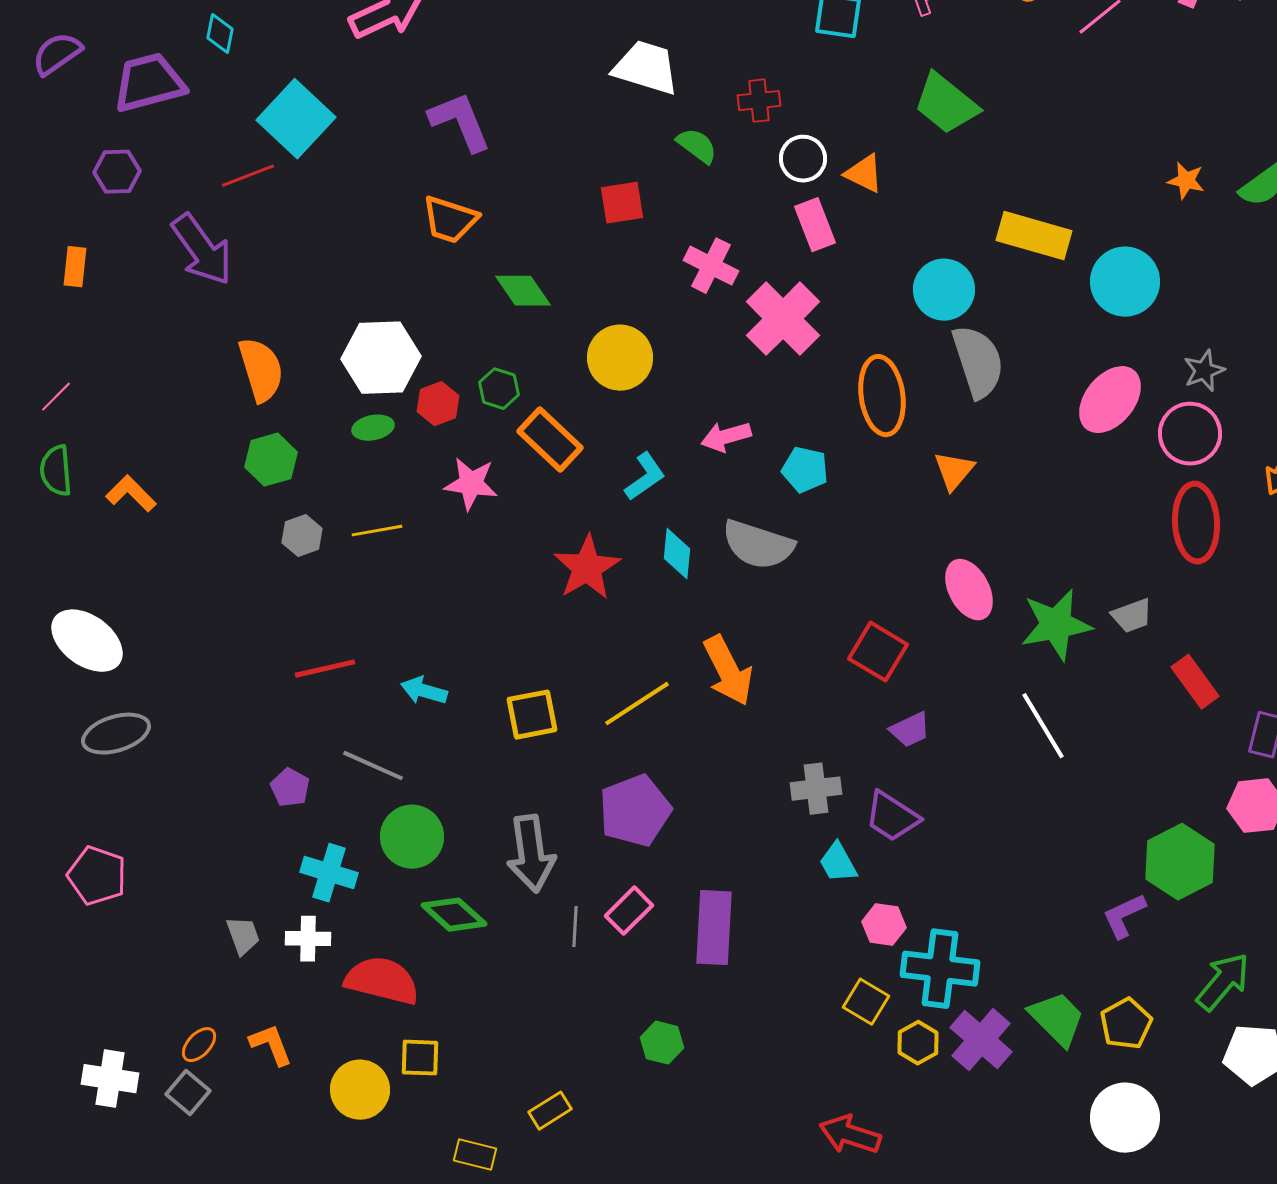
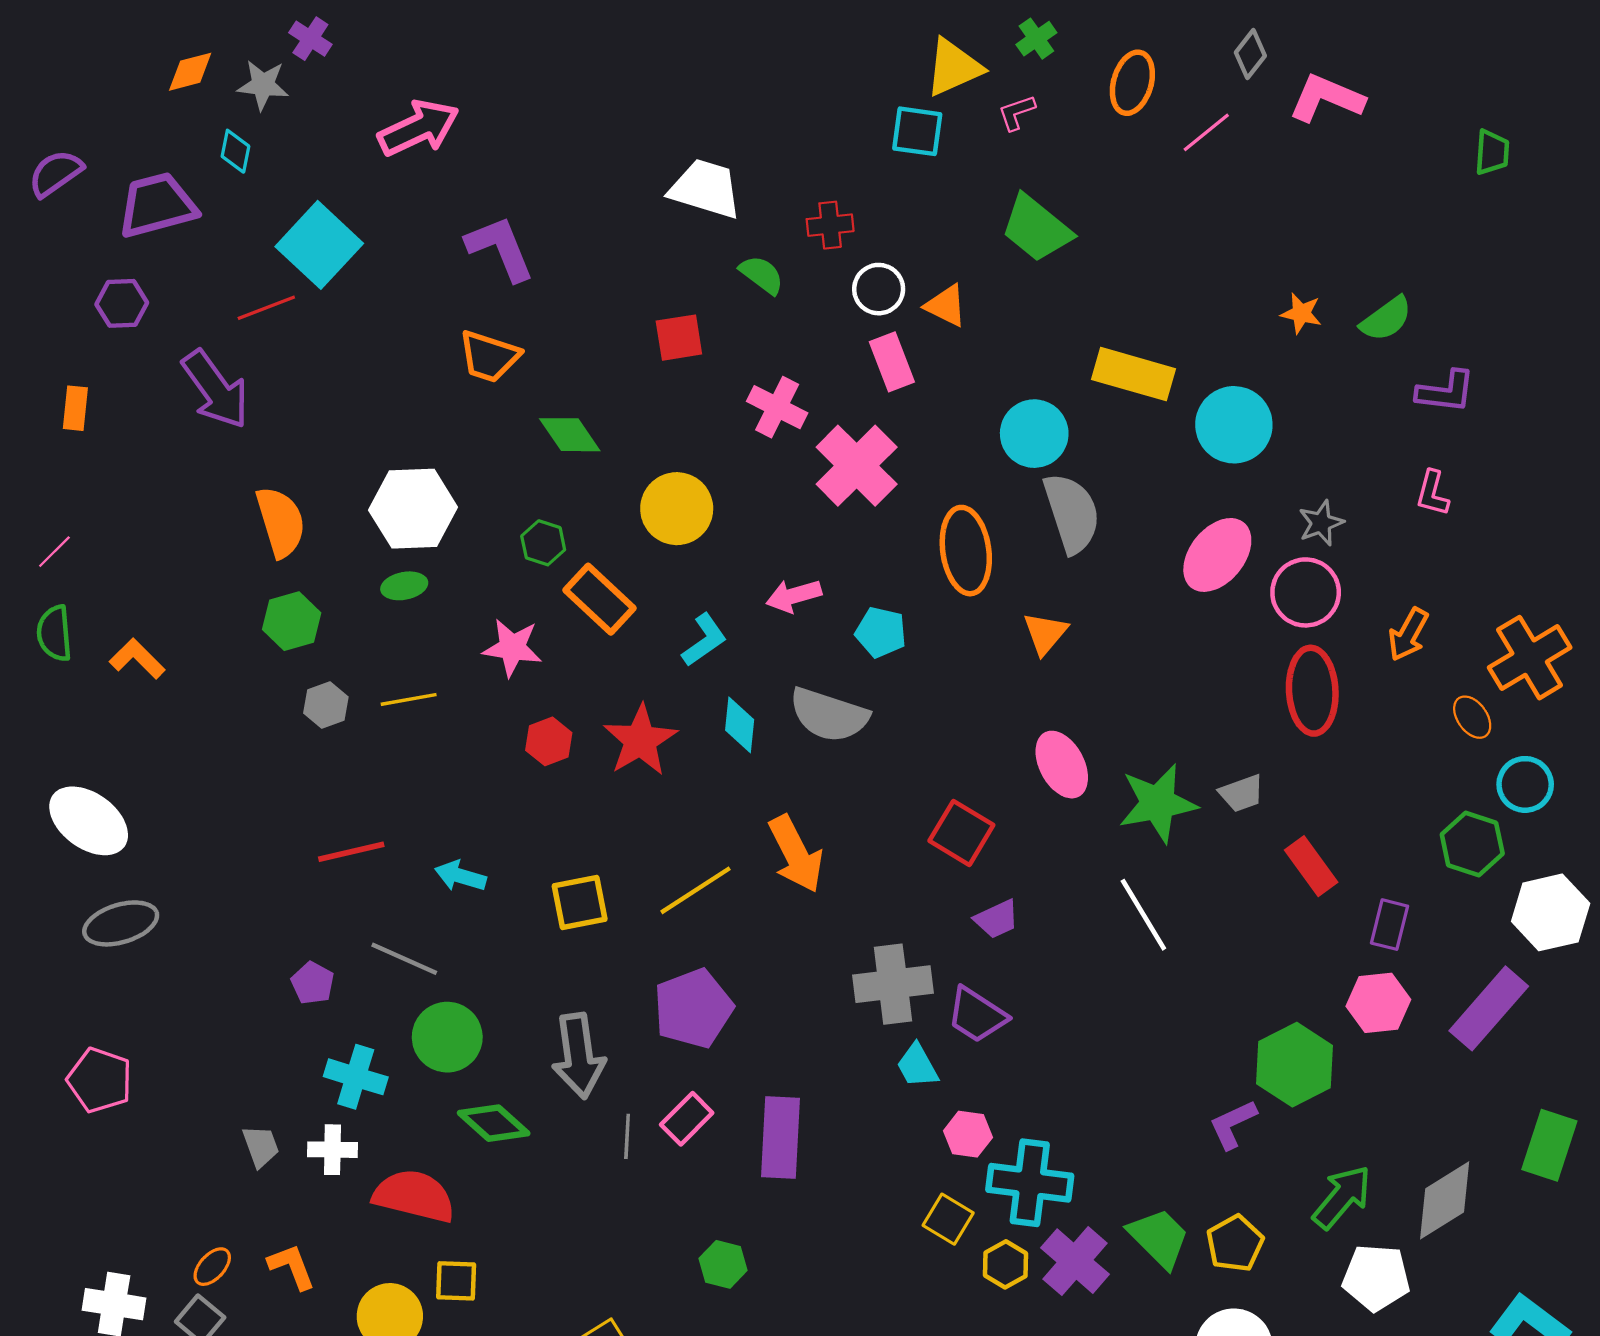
red hexagon: (438, 404) -> (549, 741), moved
gray cross: (816, 789) -> (893, 984), size x1.4

